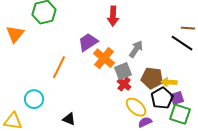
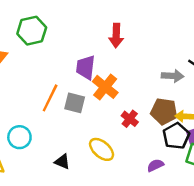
purple trapezoid: (88, 42) -> (86, 67), turned -50
gray arrow: (136, 49) -> (173, 76), moved, turned 60
gray square: (123, 71) -> (75, 103), moved, turned 36
yellow ellipse: (136, 107) -> (102, 149), moved

